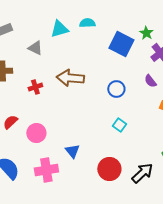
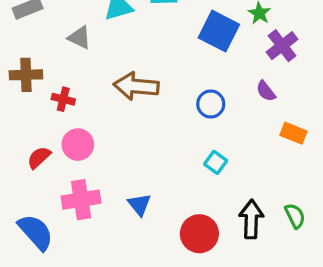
red cross: (35, 87) -> (63, 99), moved, turned 32
pink circle: (36, 133) -> (78, 145), moved
pink cross: (46, 170) -> (81, 200), moved
black arrow: (142, 173) -> (251, 219), moved, turned -45

